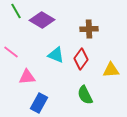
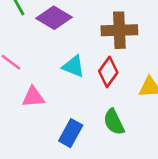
brown cross: (89, 29) -> (119, 30), size x1.4
blue rectangle: (39, 103) -> (71, 133), moved

